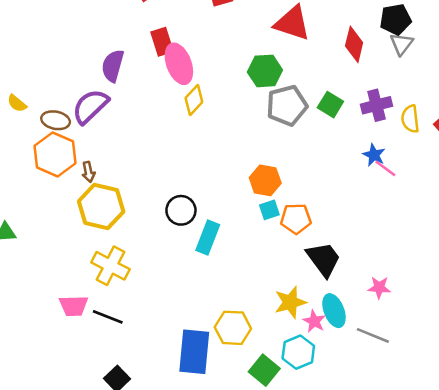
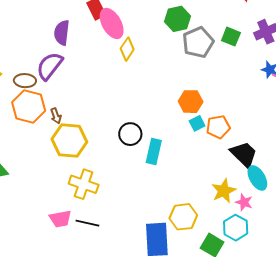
cyan ellipse: (334, 311) -> (257, 178), moved

